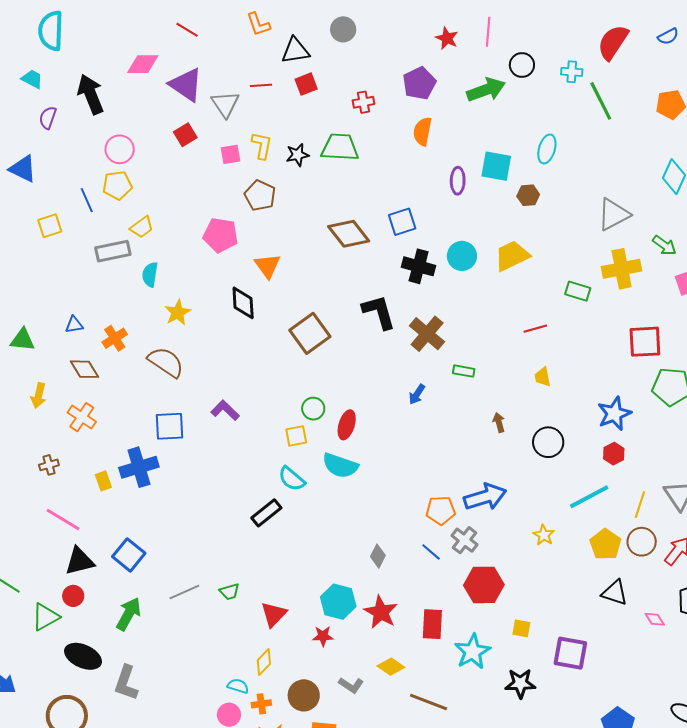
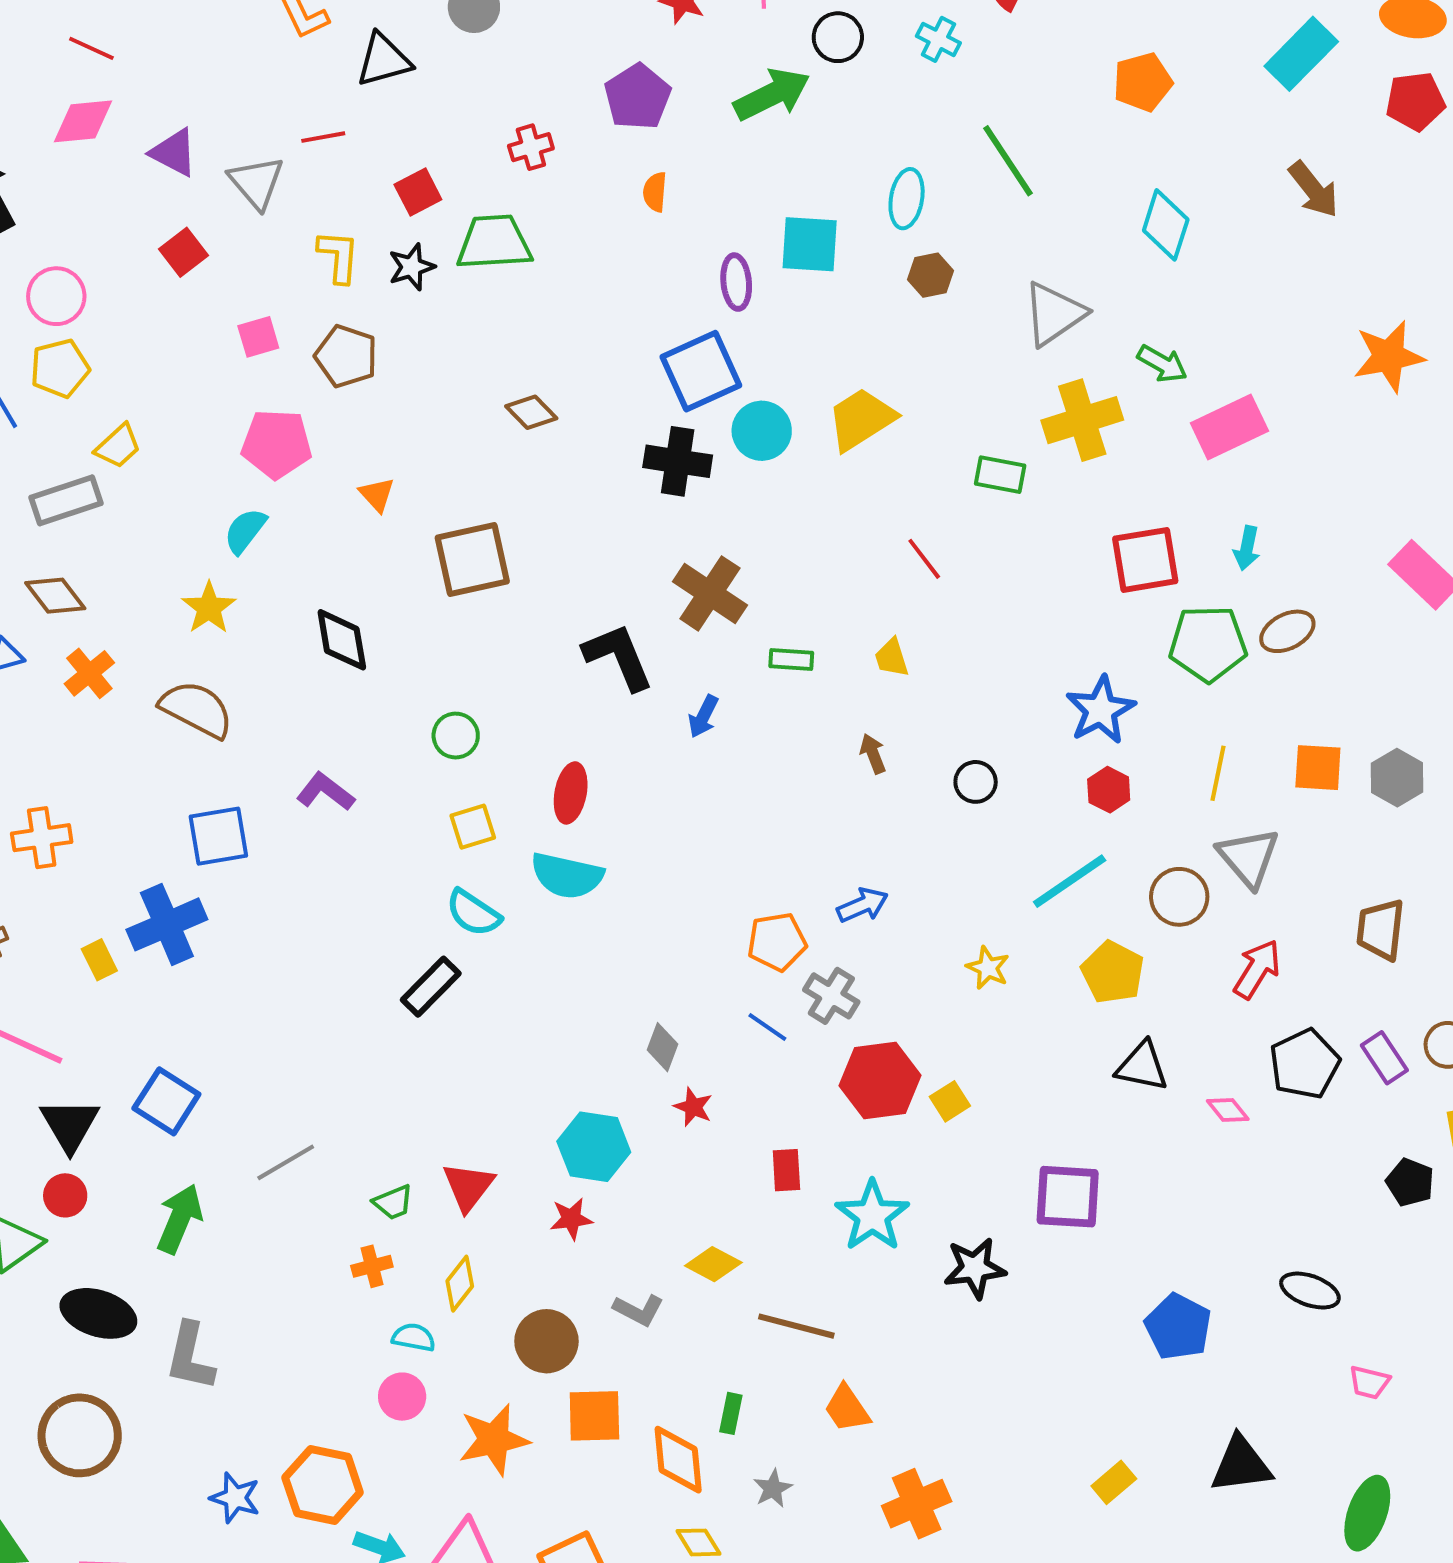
red line: (187, 30) -> (91, 48), moved
cyan cross: (572, 72) -> (938, 39), turned 30
red square: (306, 84) -> (418, 192), moved
purple triangle: (186, 85) -> (174, 153), size x0.7
green line: (601, 101) -> (1008, 161), moved
orange semicircle: (422, 131) -> (655, 192), size x0.7
pink square: (230, 154) -> (258, 337), moved
brown hexagon: (528, 195) -> (931, 275), moved
blue square: (402, 222) -> (701, 371), moved, size x1.4
brown diamond: (349, 234) -> (531, 412), size x0.6
orange triangle: (267, 266) -> (377, 495), size x0.7
cyan semicircle: (150, 275) -> (245, 531), moved, turned 35
black diamond: (243, 303) -> (342, 640), moved
black L-shape: (379, 312) -> (618, 657), moved
red line: (535, 329) -> (924, 559), turned 75
brown square: (310, 333) -> (472, 559), moved, turned 30
brown diamond: (85, 369) -> (55, 596), moved
yellow trapezoid: (543, 377) -> (892, 658), moved
green circle: (313, 409) -> (456, 736), moved
orange cross: (82, 417) -> (42, 838), turned -36
black circle: (548, 442) -> (976, 782), size x0.7
blue arrow: (485, 497) -> (862, 905), size x0.6
yellow line: (640, 505) -> (1218, 773), moved
brown circle: (642, 542) -> (1179, 897), moved
black triangle: (79, 561) -> (70, 1125), turned -40
green trapezoid: (229, 592) -> (393, 1202), moved
red star: (381, 612) -> (693, 1107), moved, size x0.6
red rectangle: (432, 624) -> (786, 1170), size x0.7
yellow square: (521, 628) -> (950, 1101), moved, turned -36
orange cross: (261, 704) -> (372, 1266), moved

